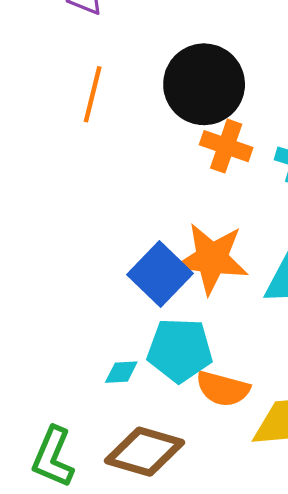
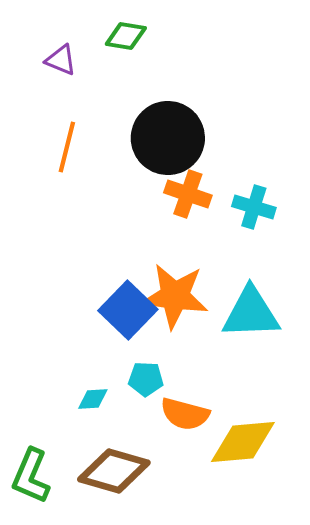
cyan pentagon: (180, 350) -> (146, 379), size x0.6

